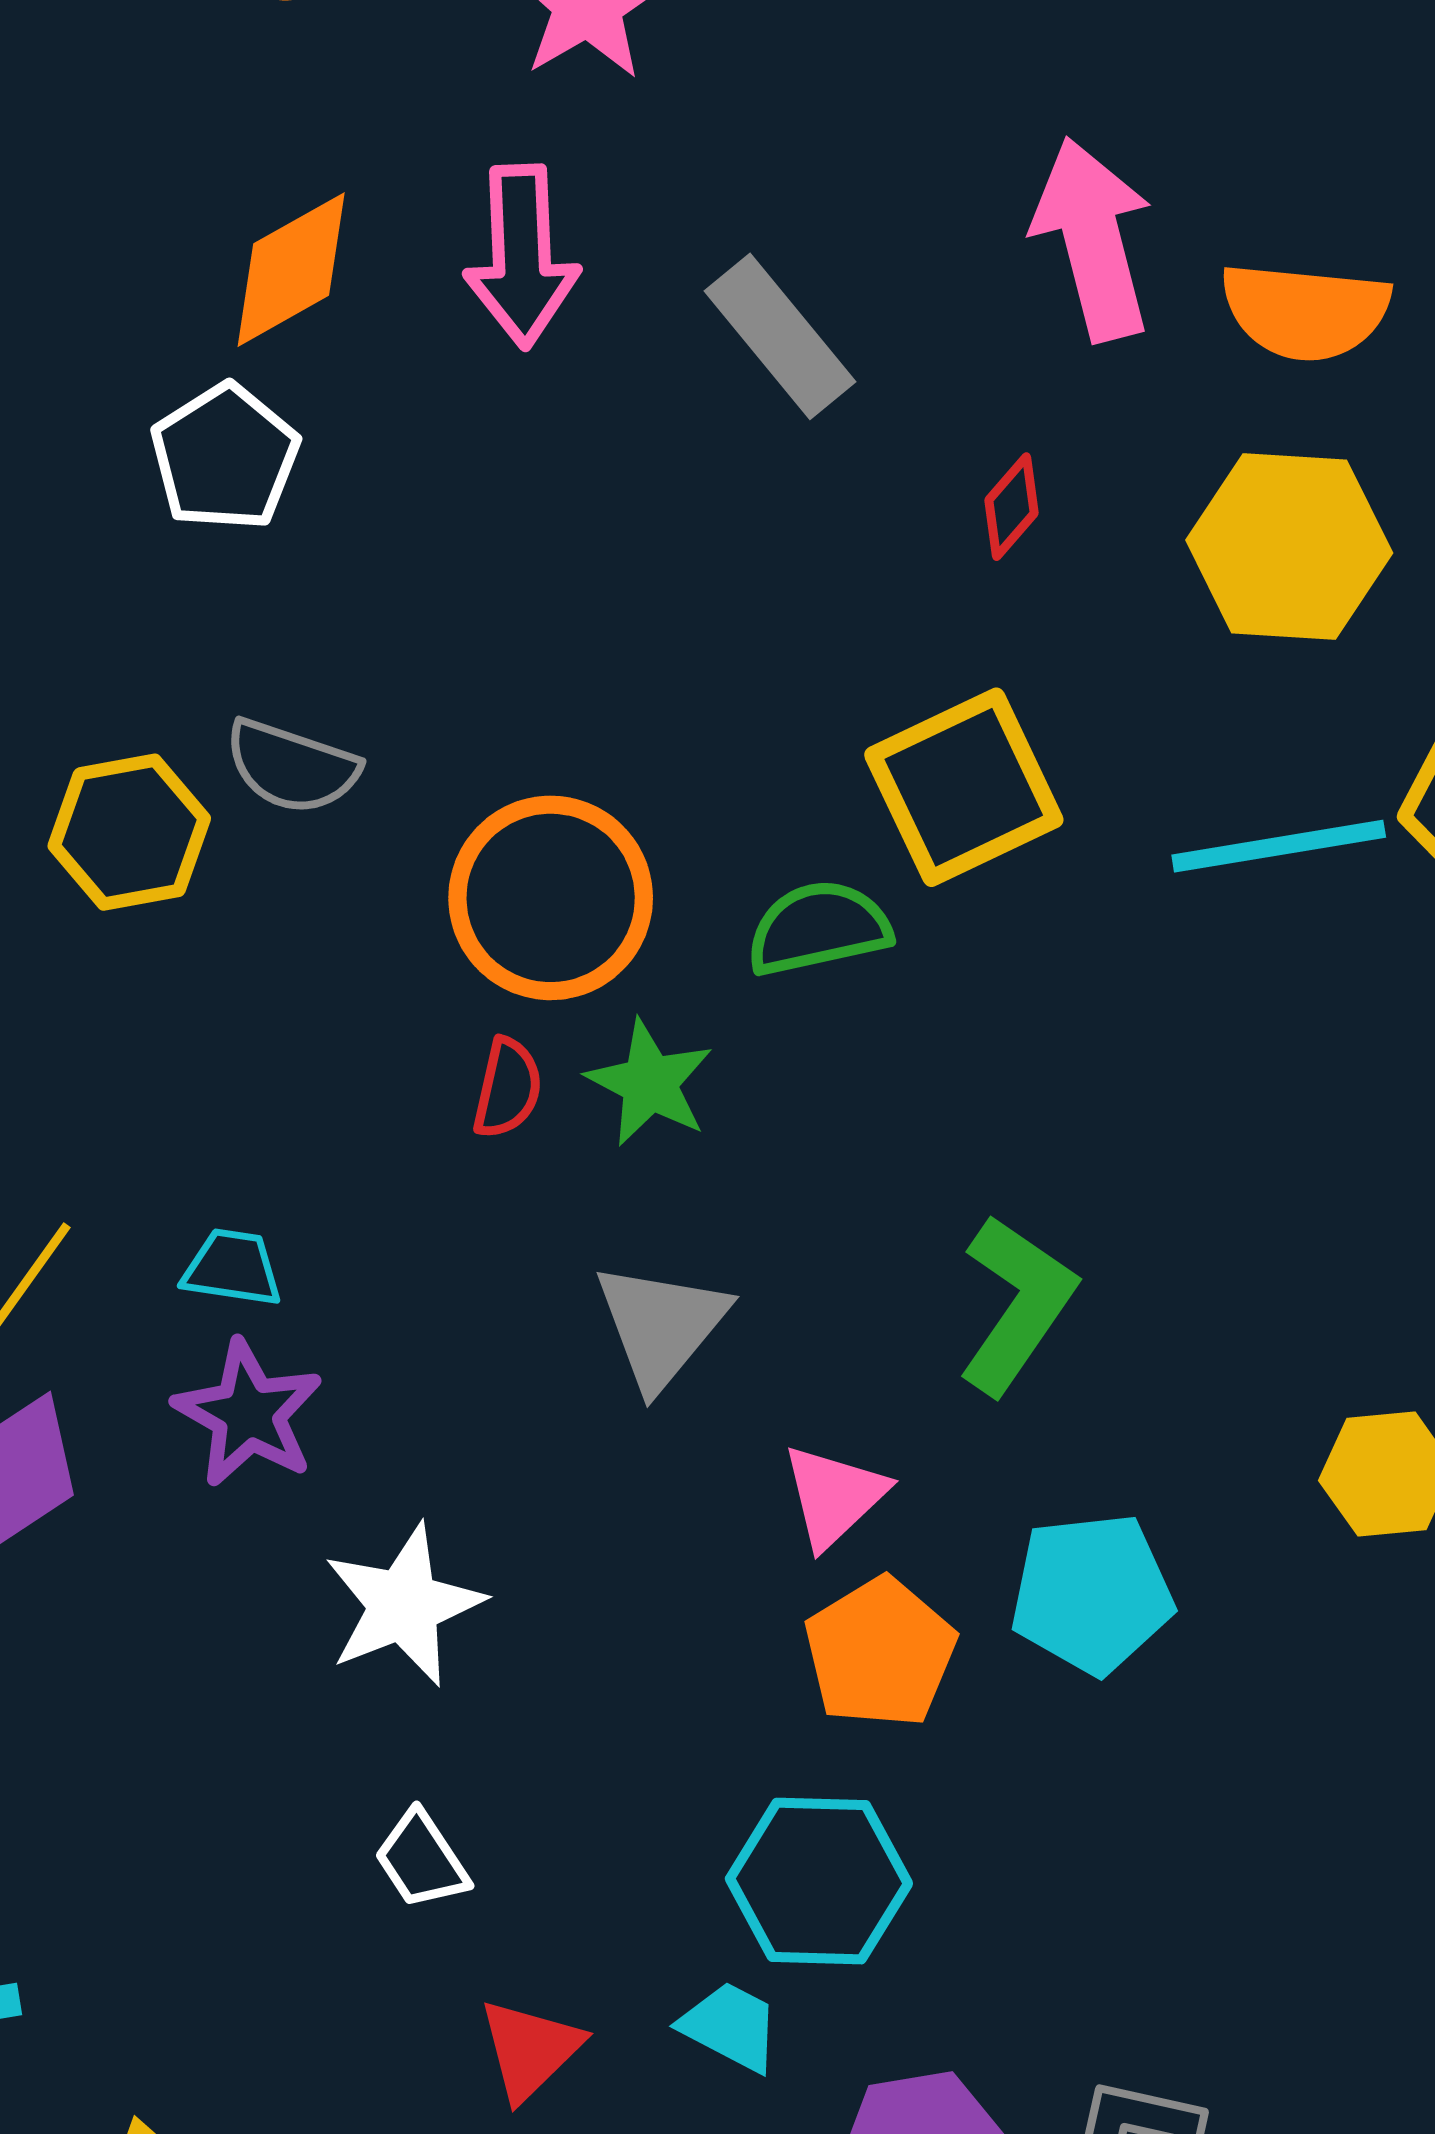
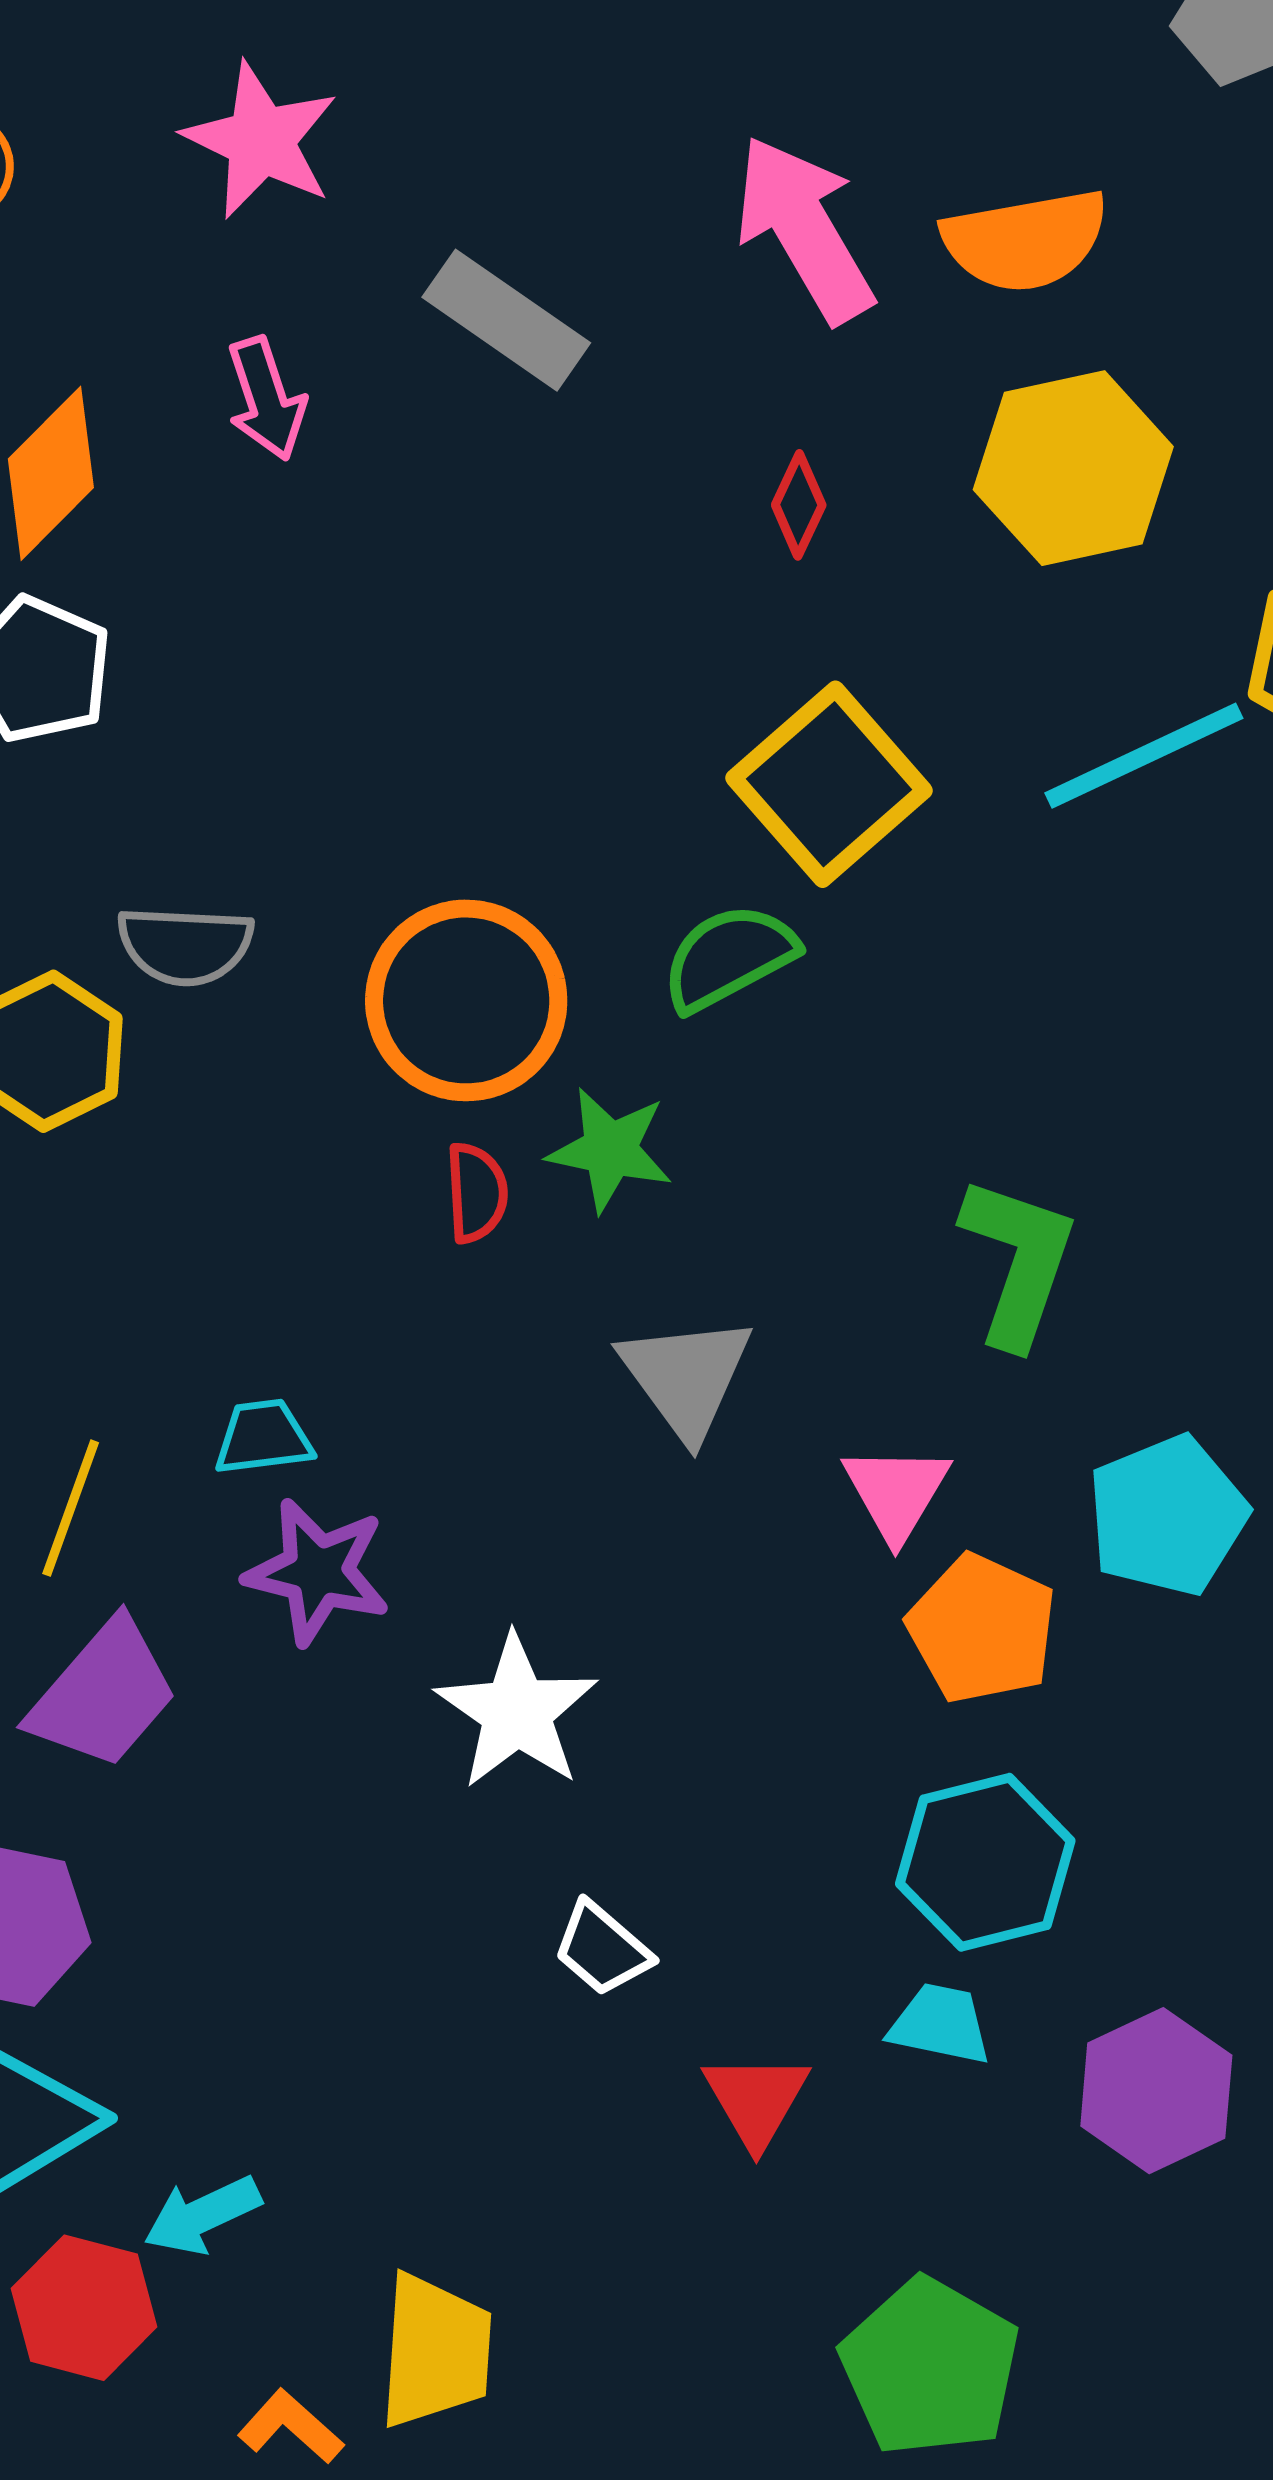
pink arrow: (522, 256) -> (266, 399), size x0.7
gray rectangle: (780, 336) -> (506, 320), moved

